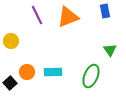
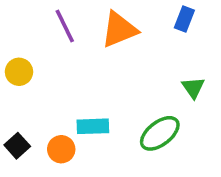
blue rectangle: (105, 11) -> (184, 19), turned 32
orange circle: (27, 72) -> (61, 149), moved
green ellipse: (91, 76) -> (160, 133), turned 30

